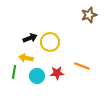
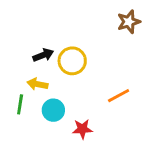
orange line: (82, 66) -> (119, 96), turned -49
red star: (57, 73) -> (82, 129), moved

